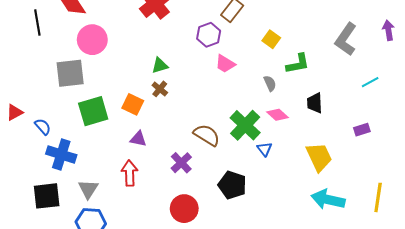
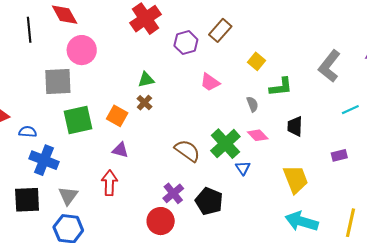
purple hexagon: (209, 35) -> (186, 43), moved
blue semicircle: (43, 127) -> (28, 132), turned -48
purple cross: (181, 163) -> (173, 193), moved

